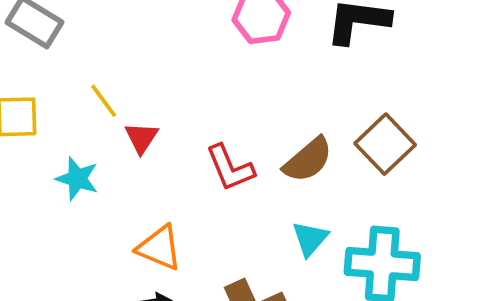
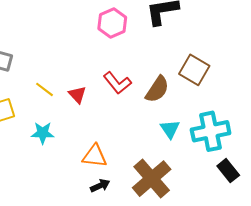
red triangle: (141, 138) -> (77, 95), moved
red L-shape: (230, 168) -> (117, 83), moved

